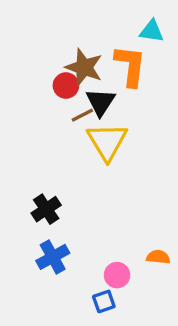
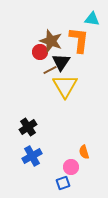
orange semicircle: (158, 257) -> (84, 152), moved, turned -112

